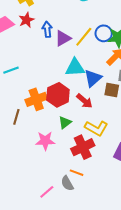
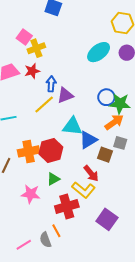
yellow line: (84, 37) -> (44, 104), moved
red arrow: (84, 101) -> (91, 173), moved
orange line: (77, 173) -> (56, 231), turned 32

